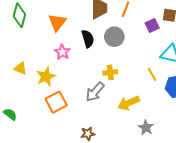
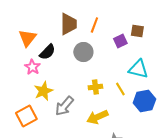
black semicircle: (88, 39) -> (47, 52), moved, turned 60
yellow cross: (110, 72) -> (95, 87), moved
yellow star: (46, 77) -> (43, 91), moved

